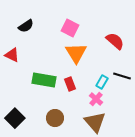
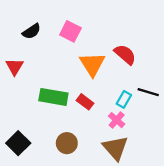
pink square: (70, 28) -> (70, 31), moved
red semicircle: (115, 41) -> (125, 54), moved
red triangle: (12, 55) -> (15, 67), turned 35
red rectangle: (70, 84) -> (85, 102), turned -32

